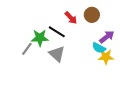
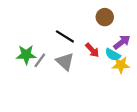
red arrow: (71, 18) -> (92, 50), moved
green star: (40, 38) -> (26, 55), moved
gray line: (27, 49) -> (40, 60), moved

